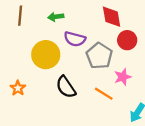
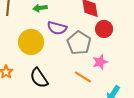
black semicircle: (66, 87) -> (39, 78), moved

